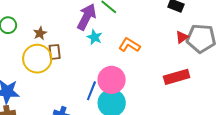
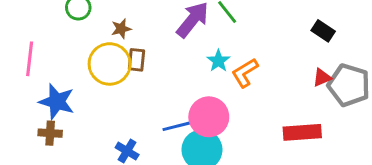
cyan star: (95, 37) -> (218, 61), moved
orange L-shape: (129, 45) -> (245, 73), turned -75
blue line: (91, 91) -> (177, 126), turned 42

